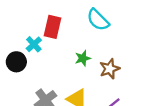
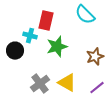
cyan cross: (34, 44) -> (30, 36), turned -32
green star: (83, 58) -> (57, 47), moved, size x1.5

